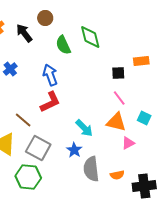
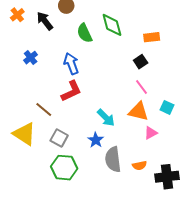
orange rectangle: (141, 61) -> (152, 37), moved
black square: (118, 73) -> (141, 62), turned -32
gray square: (38, 148) -> (59, 138), size x0.7
green hexagon: (28, 177) -> (64, 168), moved

